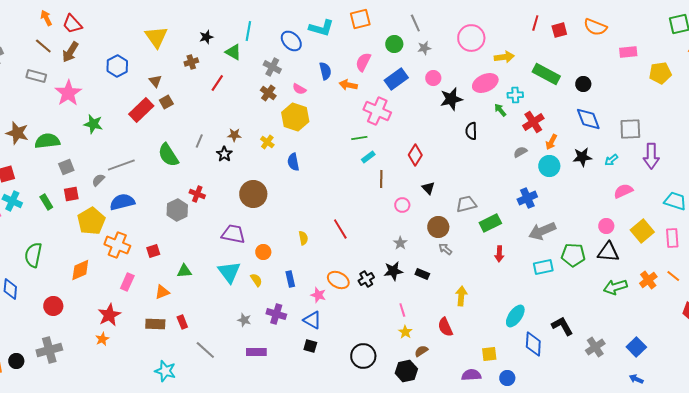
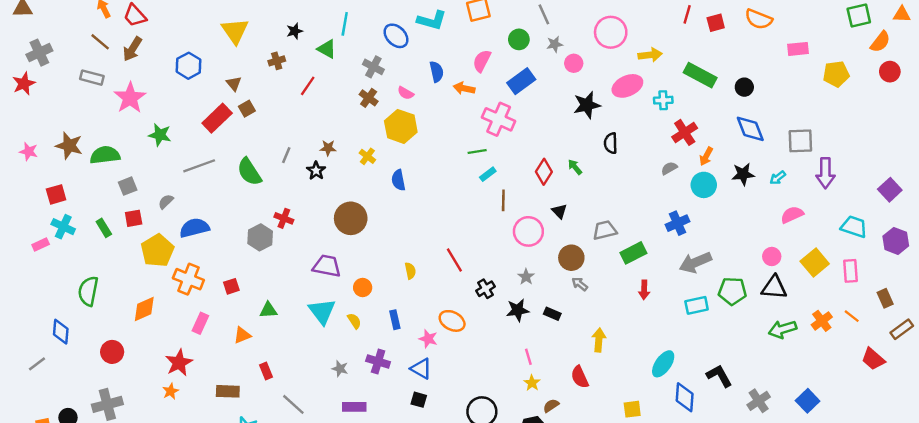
pink circle: (433, 78) -> (574, 63), moved
green arrow: (500, 110) -> (575, 167), moved
gray line: (121, 165) -> (199, 166), moved
pink circle: (402, 205) -> (528, 231), size x1.6
black cross: (366, 279) -> (485, 289), moved
brown rectangle: (155, 324) -> (228, 391), moved

